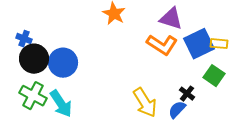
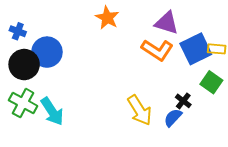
blue cross: (24, 39) -> (18, 31), moved
blue circle: (63, 63) -> (47, 52), moved

